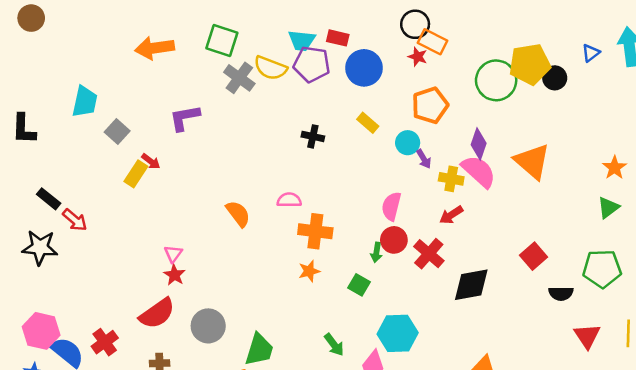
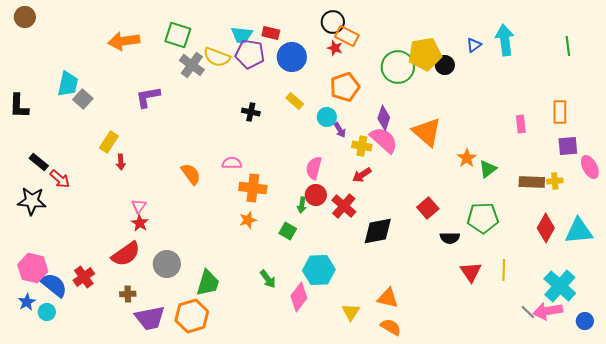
gray square: (117, 131) -> (83, 99), moved
red arrow: (151, 161) -> (121, 162), moved, turned 49
orange star: (615, 168) -> (467, 158), moved

